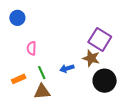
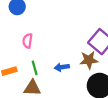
brown star: (91, 58) -> (89, 60), turned -30

